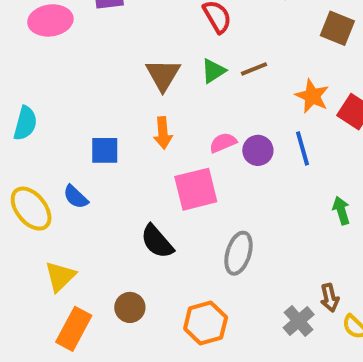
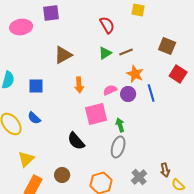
brown square: (337, 28) -> (167, 46), moved
brown triangle: (163, 75) -> (63, 55), moved, turned 30
orange star: (312, 96) -> (135, 74), moved
blue square: (105, 150) -> (36, 86), moved
green arrow: (341, 210) -> (120, 125), moved
gray cross: (299, 321) -> (139, 177), moved

